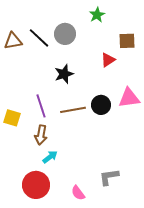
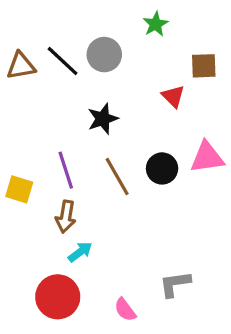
red triangle: (108, 60) -> (173, 96), turned -42
brown line: (73, 110) -> (117, 176), turned 70

